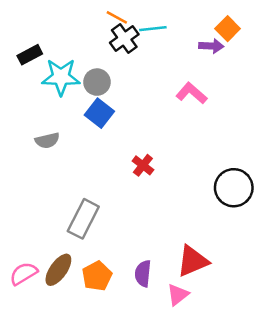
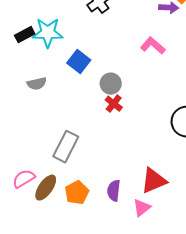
black rectangle: (30, 55) -> (25, 35), moved
gray circle: (97, 82) -> (111, 84), moved
pink semicircle: (24, 273) -> (24, 179), moved

